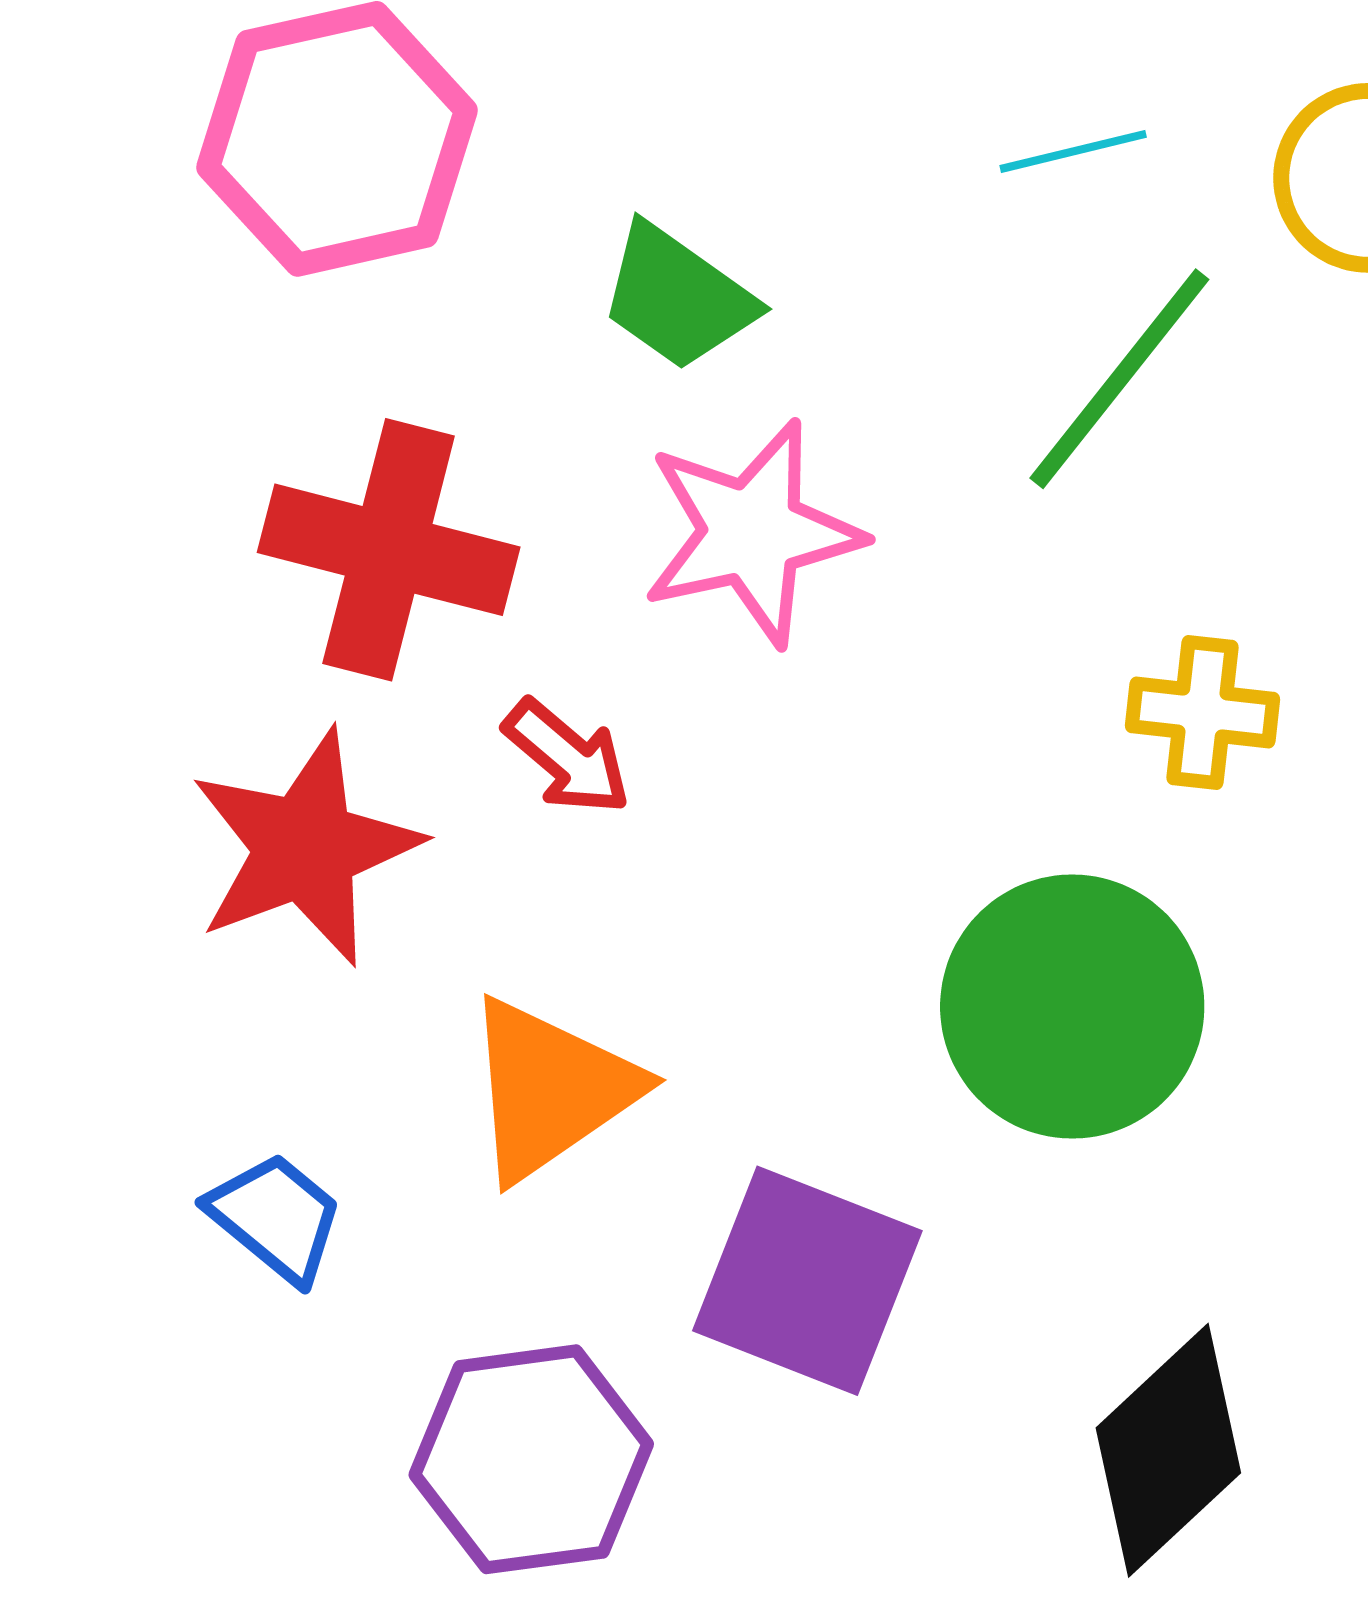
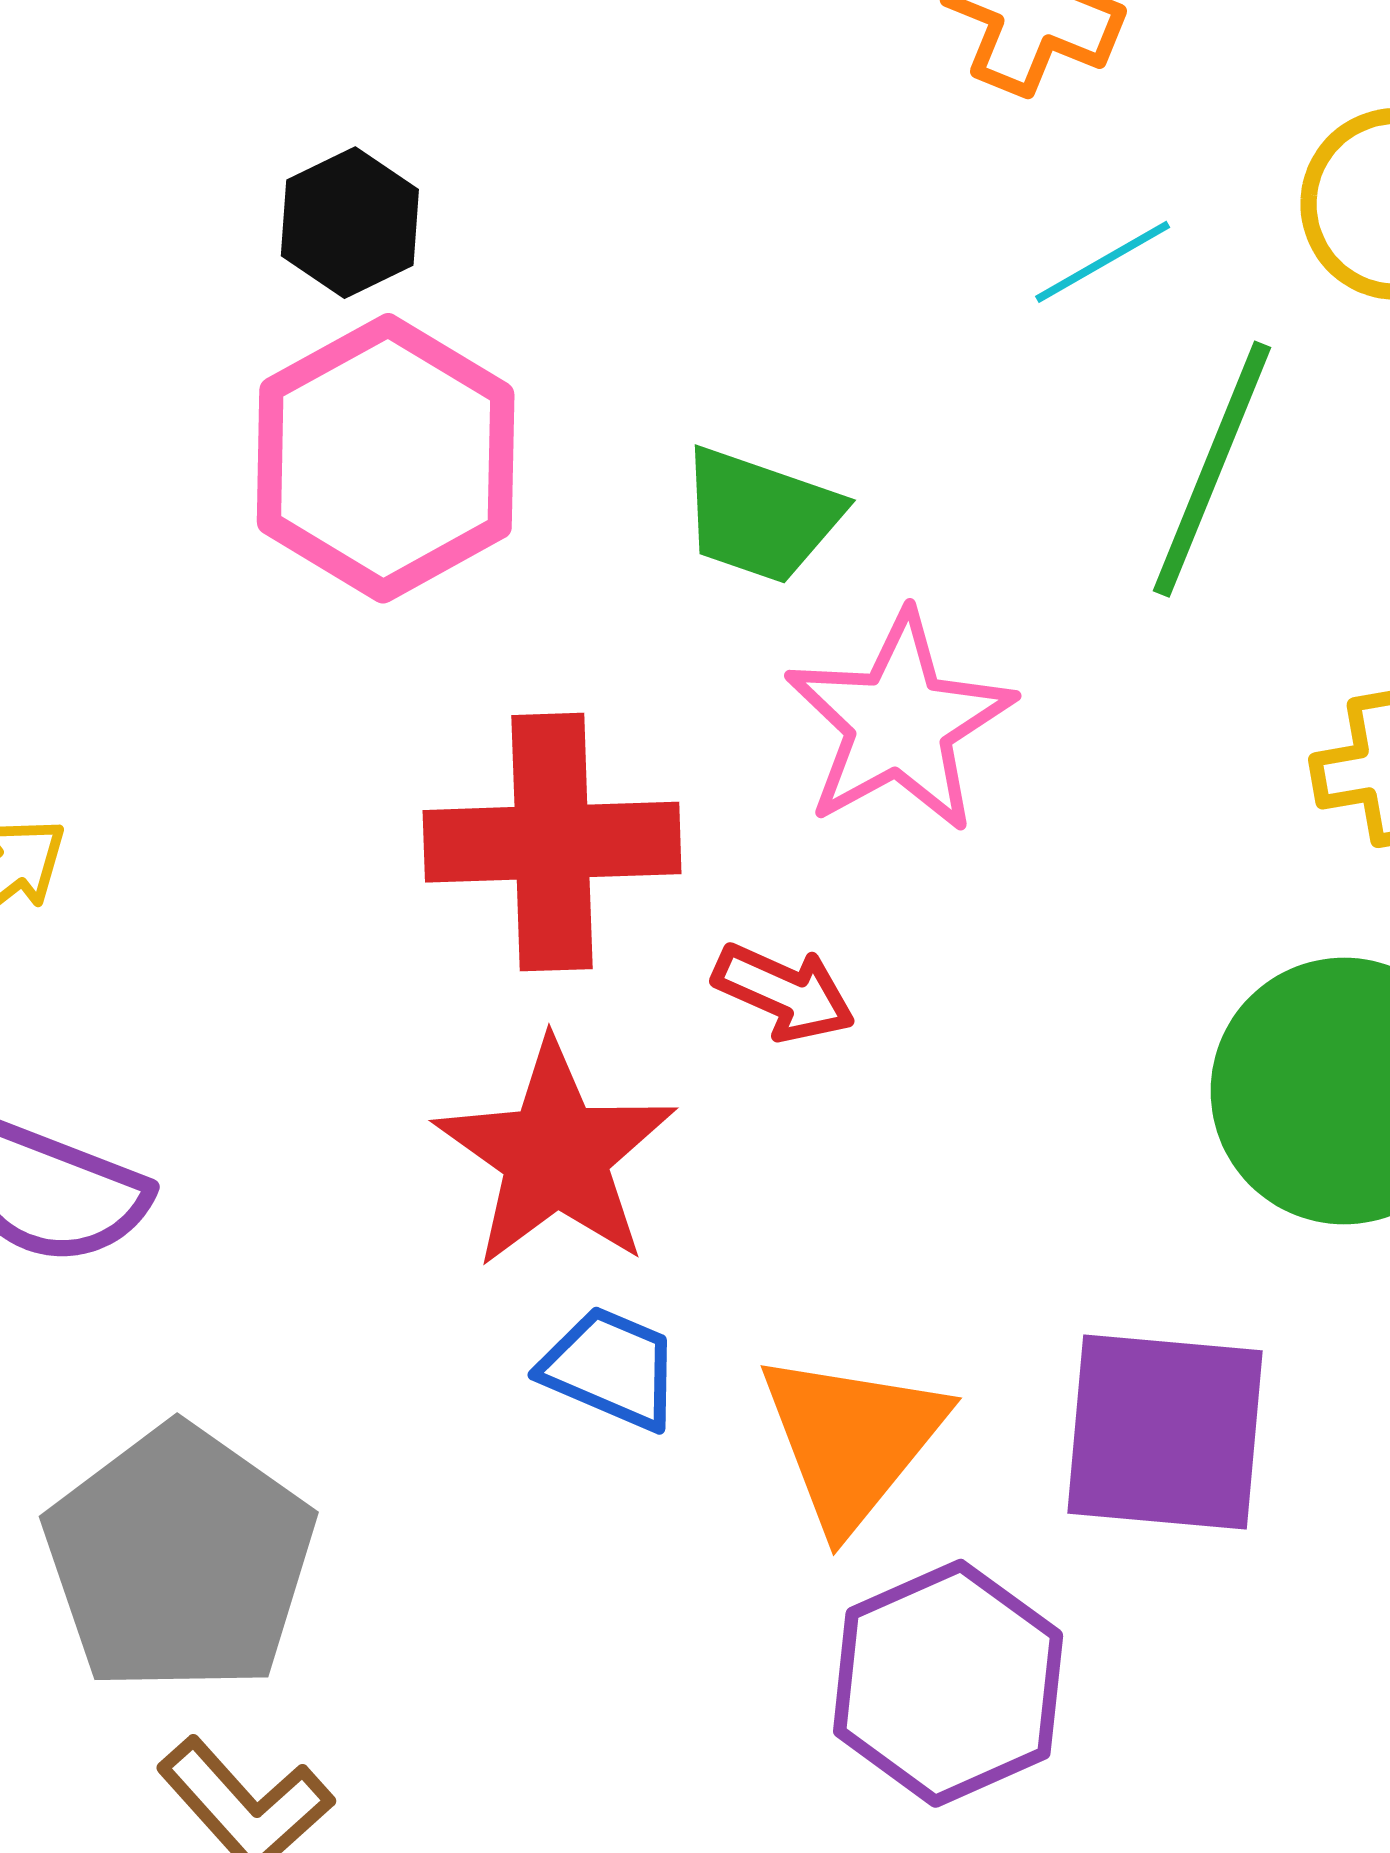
orange triangle: (551, 1089) -> (852, 1440), moved
blue trapezoid: (276, 1217) -> (611, 1368), moved

